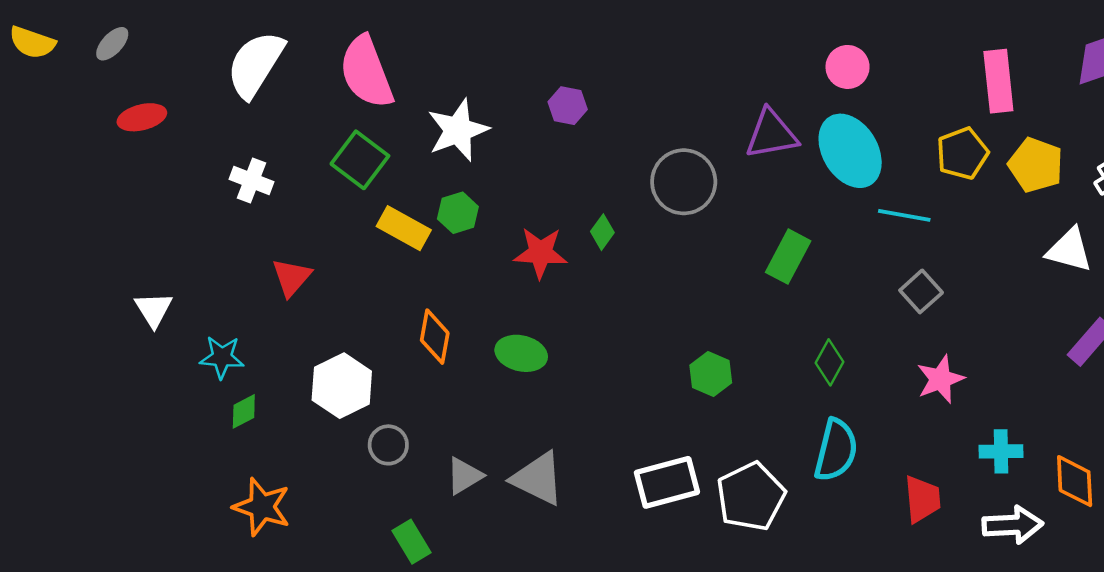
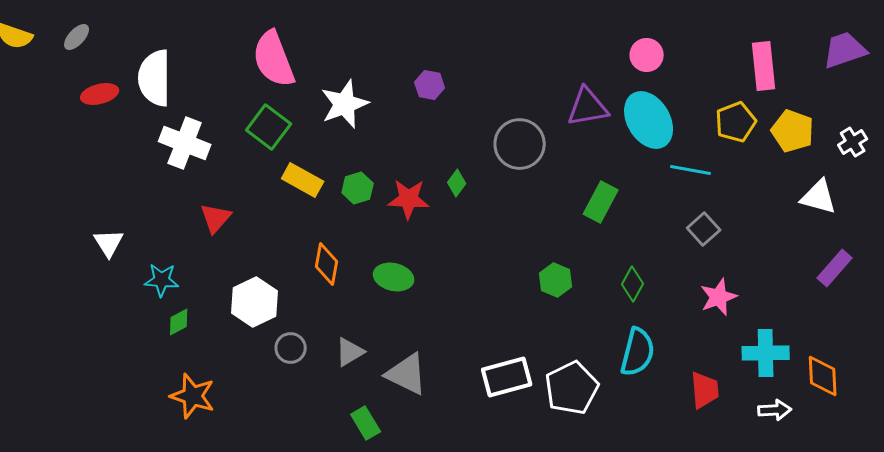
white semicircle: (255, 64) -> (155, 78), moved, turned -32
white cross: (252, 180) -> (185, 143), size x1.5
green hexagon: (458, 213) -> (358, 188), moved
green hexagon: (711, 374) -> (556, 280), moved
cyan cross: (1001, 451) -> (766, 353), size x1.4
gray triangle: (464, 476) -> (350, 352), moved
white arrow: (1013, 525) -> (775, 410), size x0.7
green rectangle: (412, 542) -> (366, 423), moved

